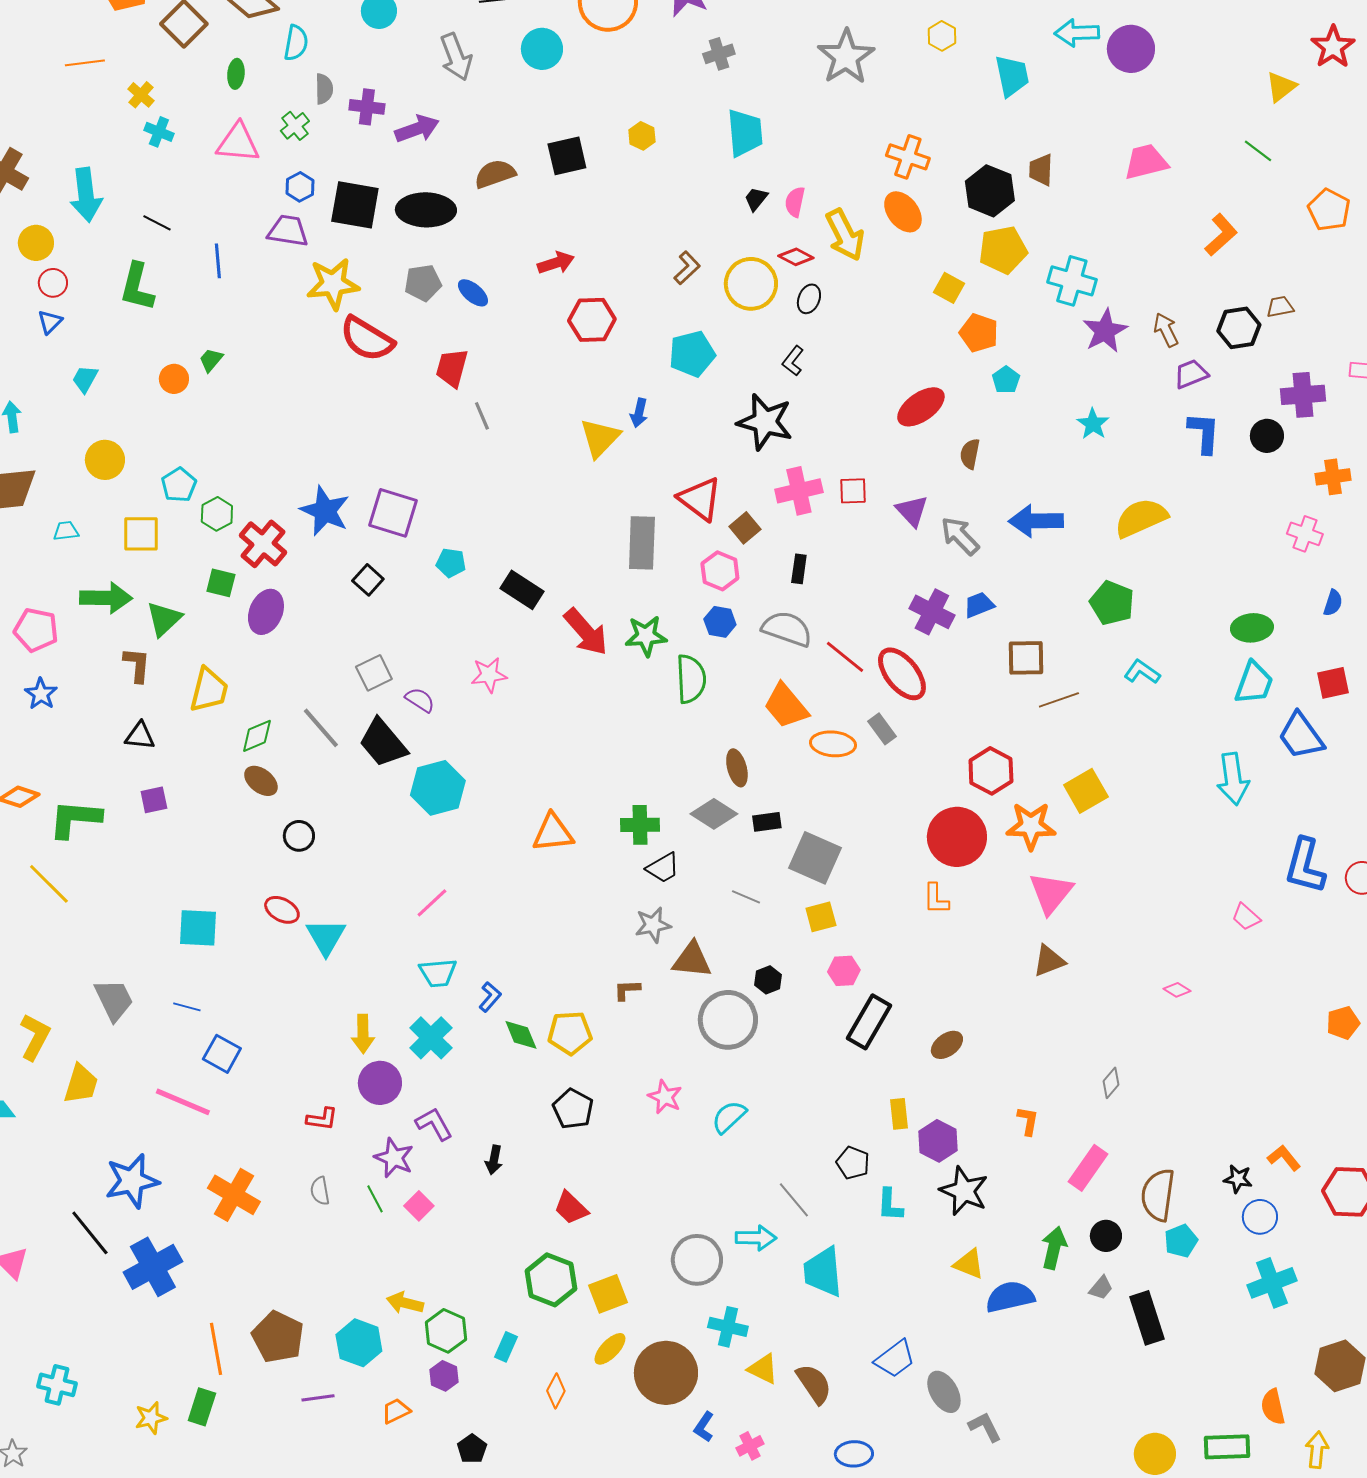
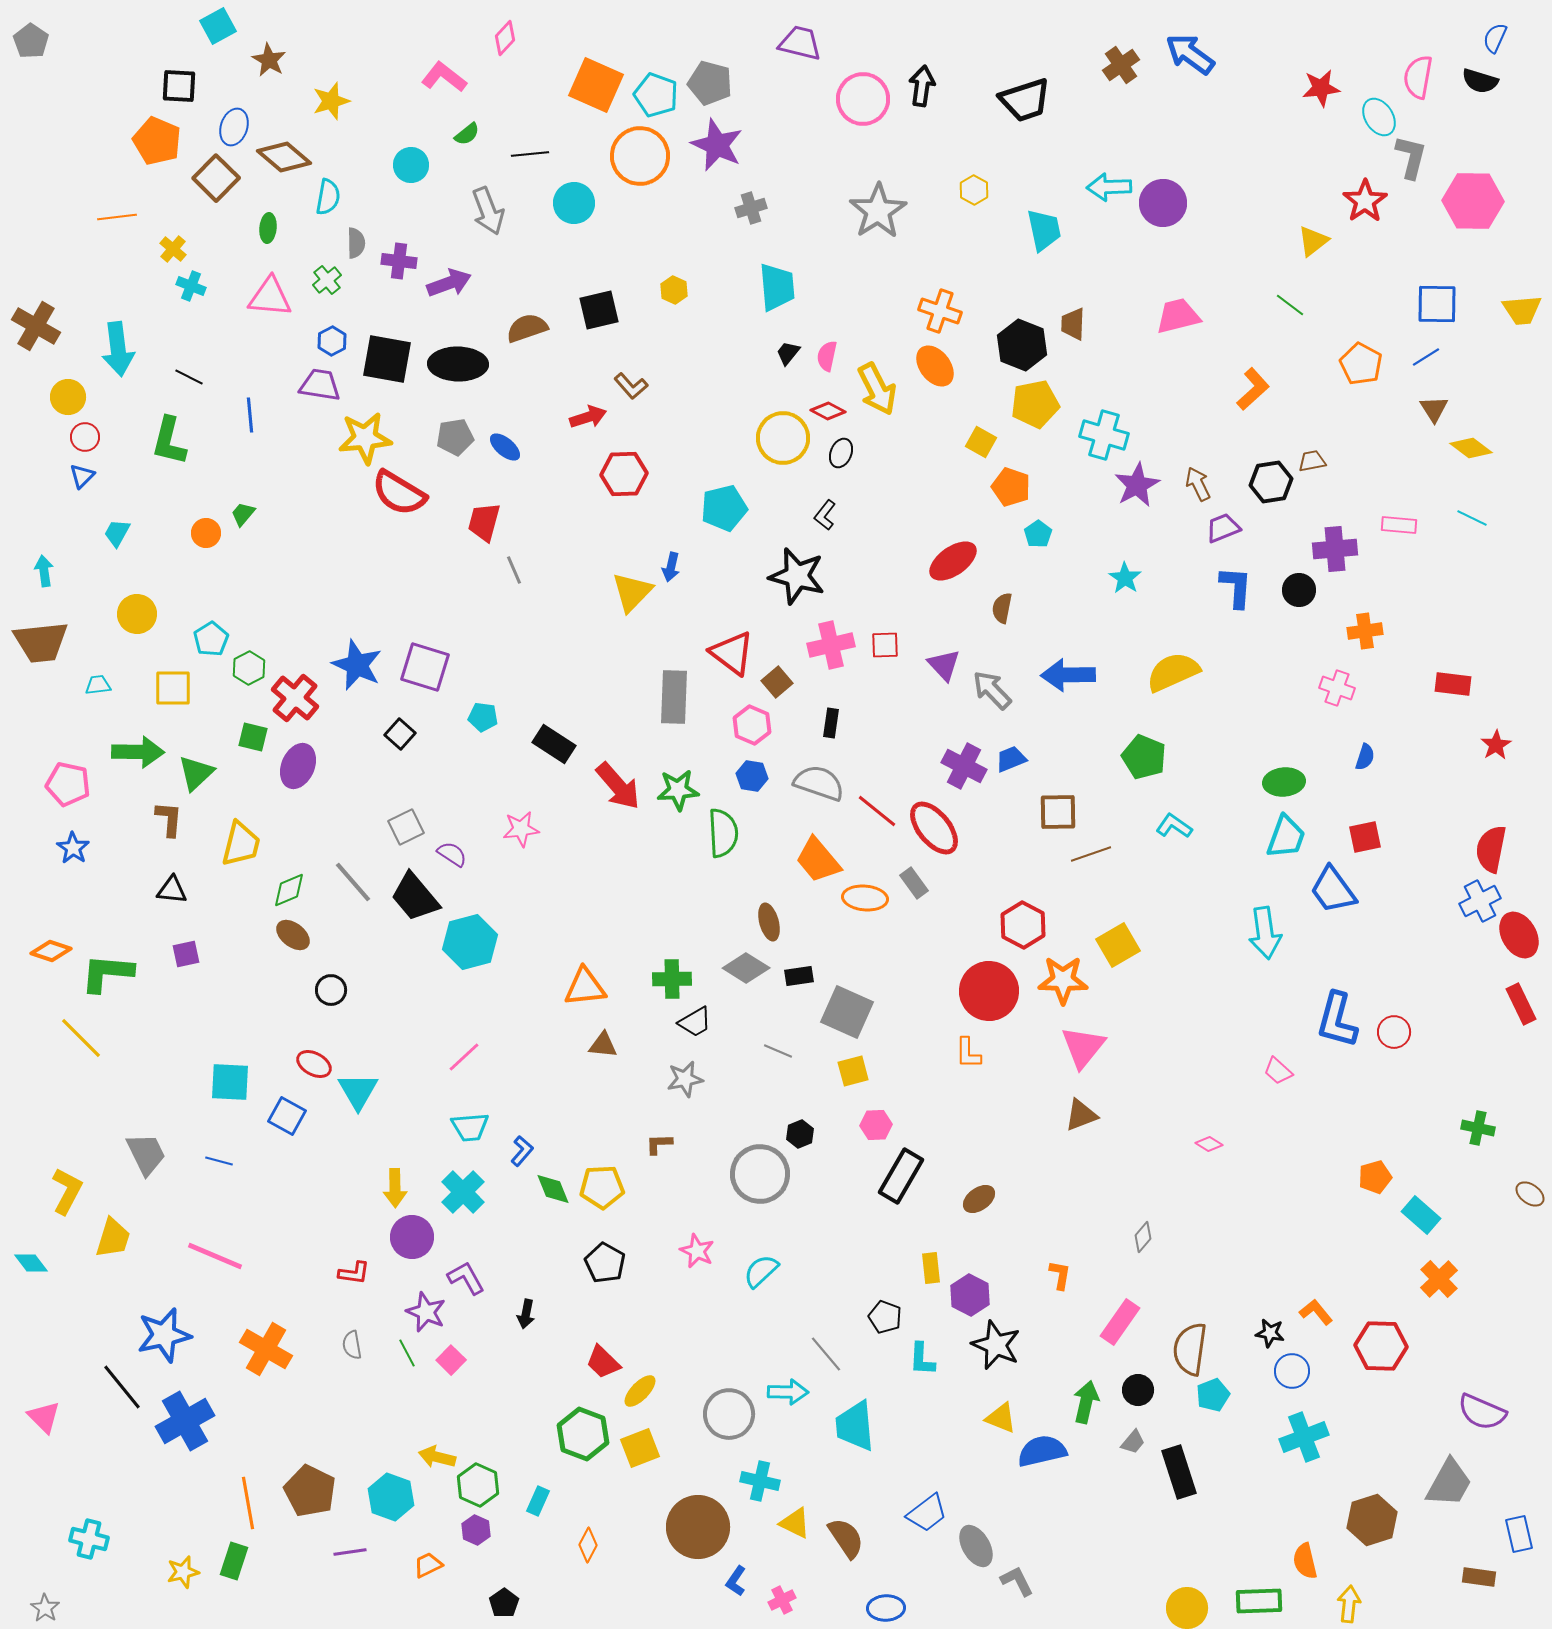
brown L-shape: (687, 268) -> (631, 386), moved, turned 92
brown triangle: (692, 960) -> (603, 1045), moved, size x0.7
blue square: (222, 1054) -> (287, 1116), moved
yellow ellipse: (610, 1349) -> (640, 1391), moved

